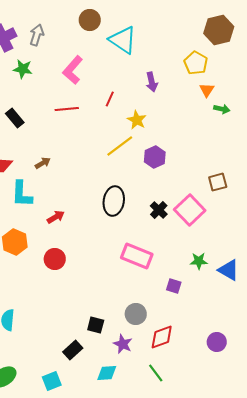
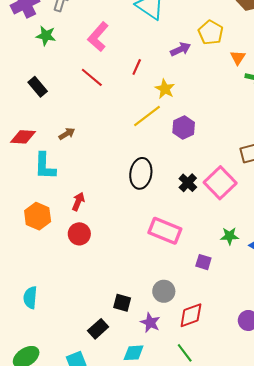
yellow pentagon: (196, 63) -> (211, 33), moved
purple arrow: (152, 82) -> (180, 49), turned -102
red line: (67, 109) -> (92, 77), turned 45
red arrow: (56, 217) -> (78, 202), moved, turned -36

